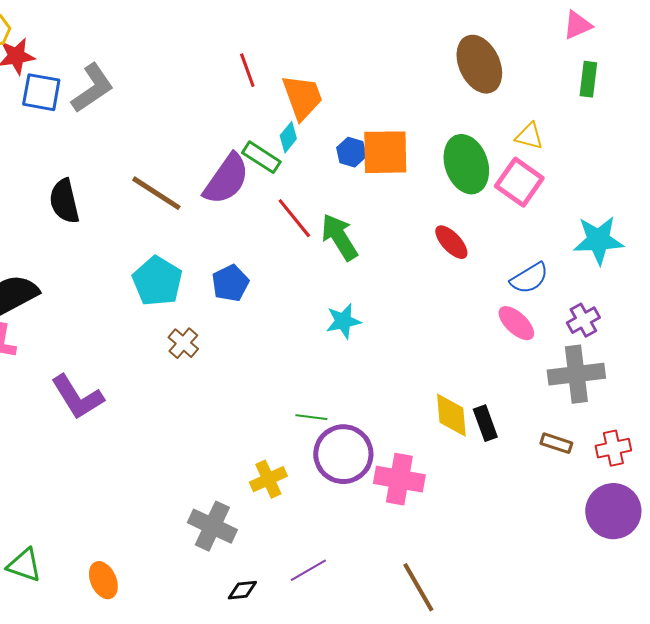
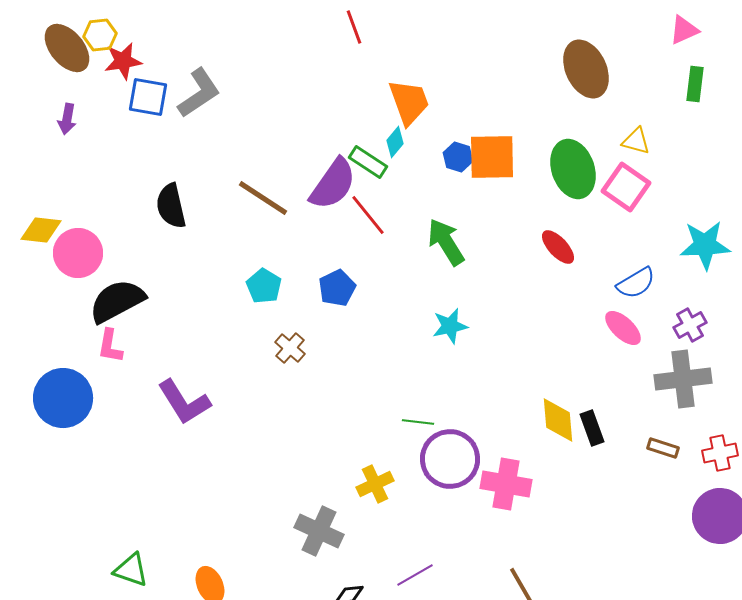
red line: (247, 70) -> (354, 27), moved
red line: (294, 218) -> (368, 215), moved
cyan pentagon: (157, 281) -> (264, 286), size x0.7

